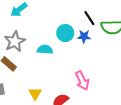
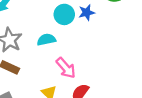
pink arrow: (82, 81) -> (66, 68), moved

